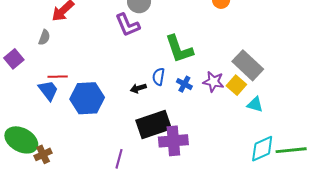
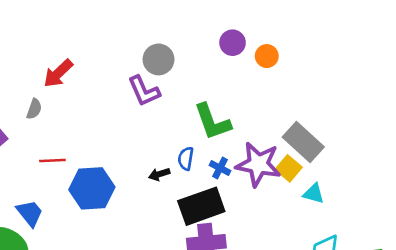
purple star: (213, 82) -> (258, 164), size x1.6
blue trapezoid: (48, 90) -> (30, 213), moved
black rectangle: (154, 125) -> (201, 206), moved

